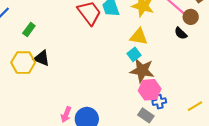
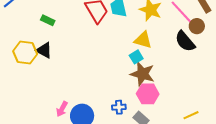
green rectangle: (29, 30) -> (48, 20), moved, turned 72
black semicircle: (181, 33) -> (185, 41), size x1.6
blue cross: (159, 102) -> (119, 107), moved

